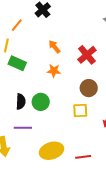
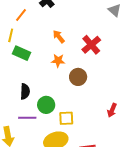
brown circle: (89, 88) -> (78, 77), moved
green circle: (41, 102) -> (46, 105), moved
yellow square: (80, 111) -> (66, 118), moved

